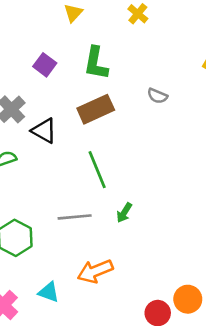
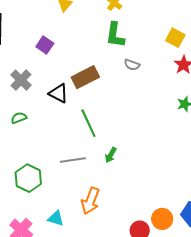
green L-shape: (96, 63) -> (115, 35), moved
black triangle: (44, 131) -> (58, 93), moved
orange arrow: (95, 271) -> (90, 201), turned -44

